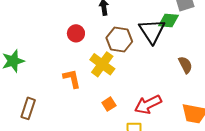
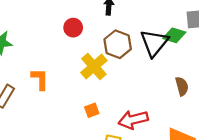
orange L-shape: (72, 79) -> (40, 79), moved

